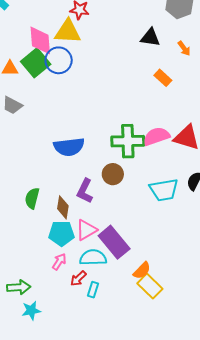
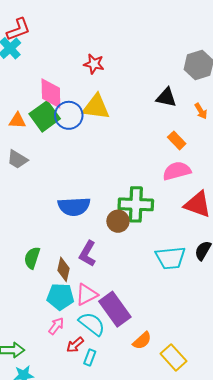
yellow triangle: (68, 32) -> (96, 107), moved
pink semicircle: (157, 136) -> (177, 171), moved
brown circle: (113, 174) -> (118, 221), moved
cyan semicircle: (93, 258) -> (92, 324), turned 36
yellow rectangle: (150, 286) -> (174, 357), moved

